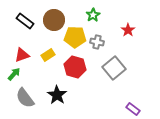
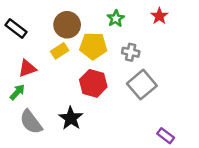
black rectangle: (25, 21) -> (16, 29), moved
red star: (128, 30) -> (159, 16), moved
gray cross: (97, 42) -> (131, 52), moved
yellow rectangle: (48, 55) -> (60, 51), moved

